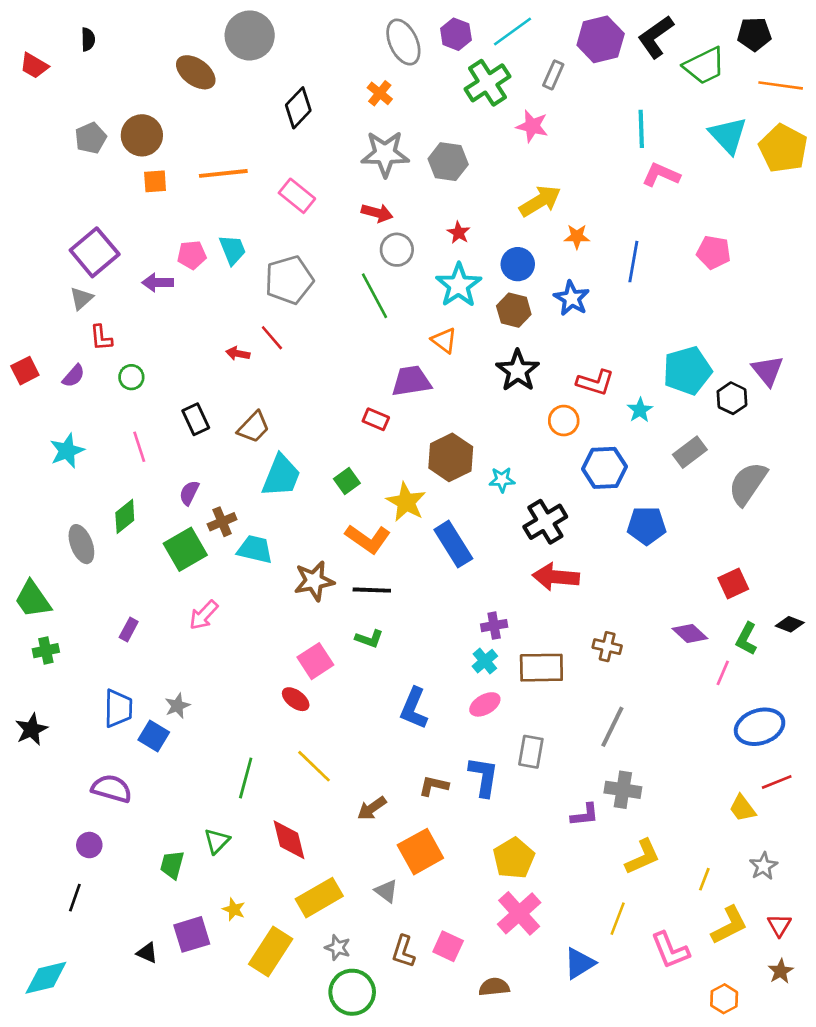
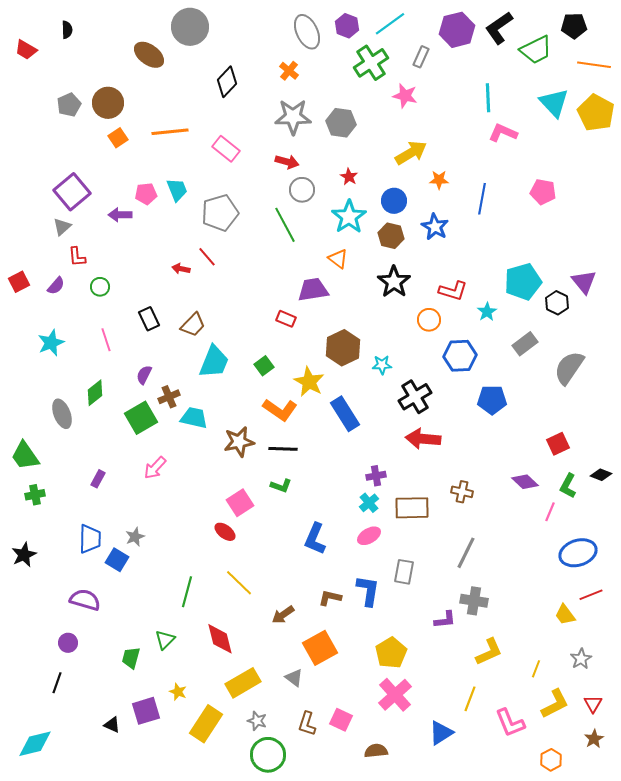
orange square: (155, 181) -> (118, 138), turned -30

